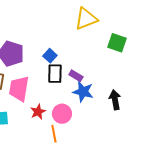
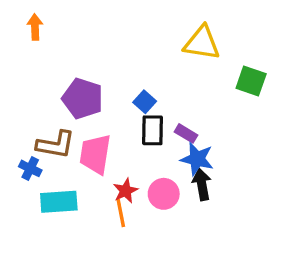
yellow triangle: (86, 19) -> (202, 43), turned 30
black arrow: (115, 100) -> (202, 184), moved
orange line: (54, 134) -> (121, 213), moved

